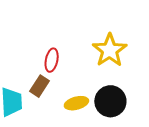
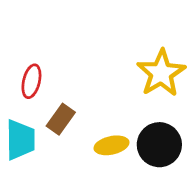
red ellipse: (52, 60) -> (31, 81), moved

